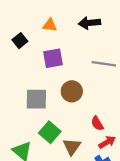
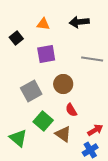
gray square: (36, 99) -> (31, 91), turned -30
red semicircle: (97, 123) -> (71, 110), moved
brown triangle: (72, 147) -> (63, 134), turned -30

